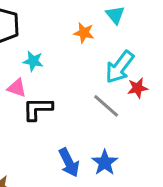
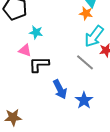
orange star: (84, 33) -> (86, 13), moved
blue arrow: (69, 163) -> (60, 89), moved

